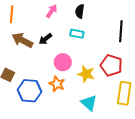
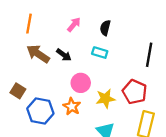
black arrow: (45, 39) -> (64, 55), turned -112
yellow star: (86, 74) -> (105, 99), turned -30

